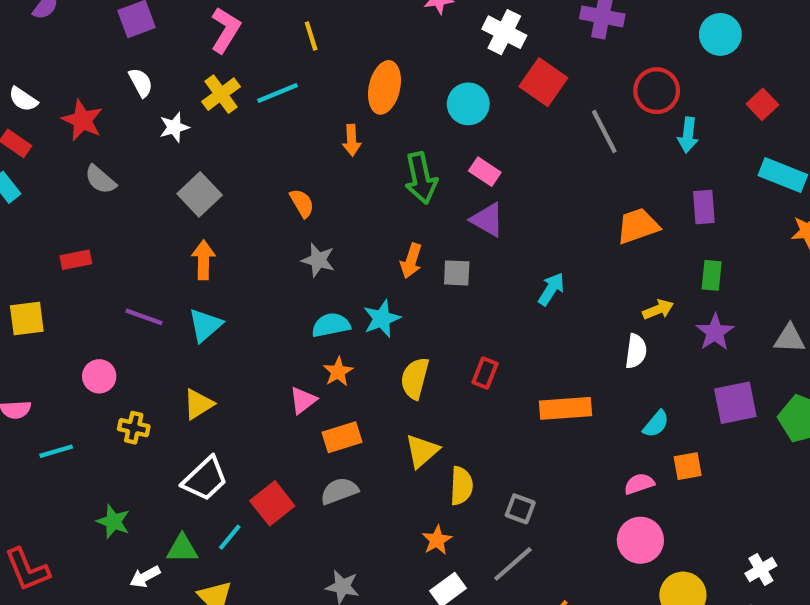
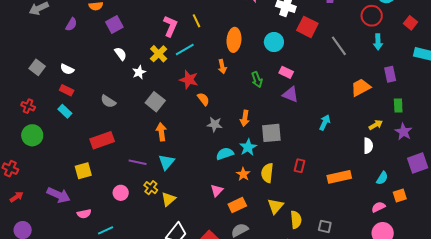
pink L-shape: (225, 30) -> (170, 26), moved
red circle: (657, 91) -> (372, 16), moved
red star: (82, 120) -> (189, 80), moved
green arrow: (421, 178) -> (257, 80), size x0.7
red rectangle: (76, 260) -> (102, 140), size x1.6
orange arrow: (411, 261) -> (245, 118), moved
gray square: (457, 273) -> (271, 133), moved, size x1.5
orange star: (338, 372) -> (243, 174), moved
yellow cross: (134, 428) -> (151, 188), moved, turned 32

